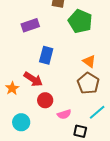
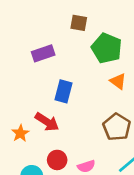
orange triangle: (89, 61) -> (118, 81), moved
red circle: (45, 100) -> (57, 160), moved

